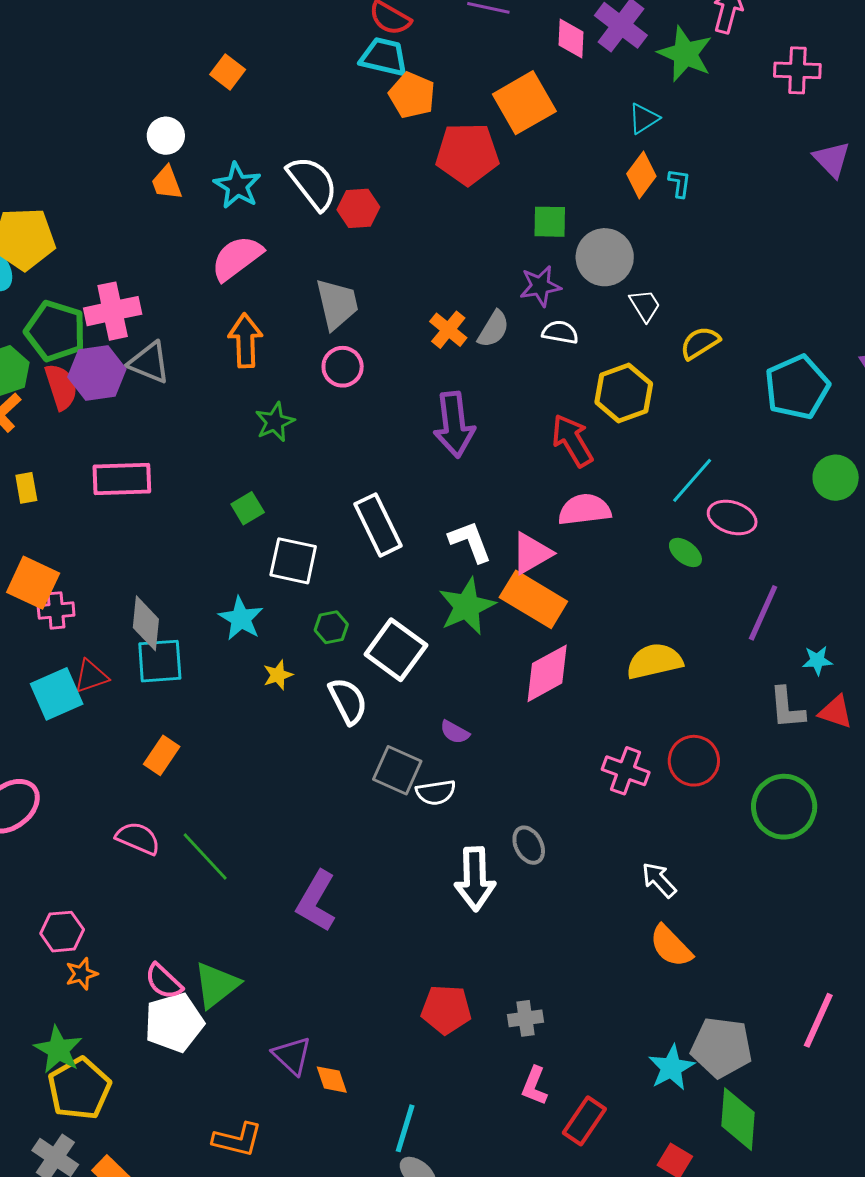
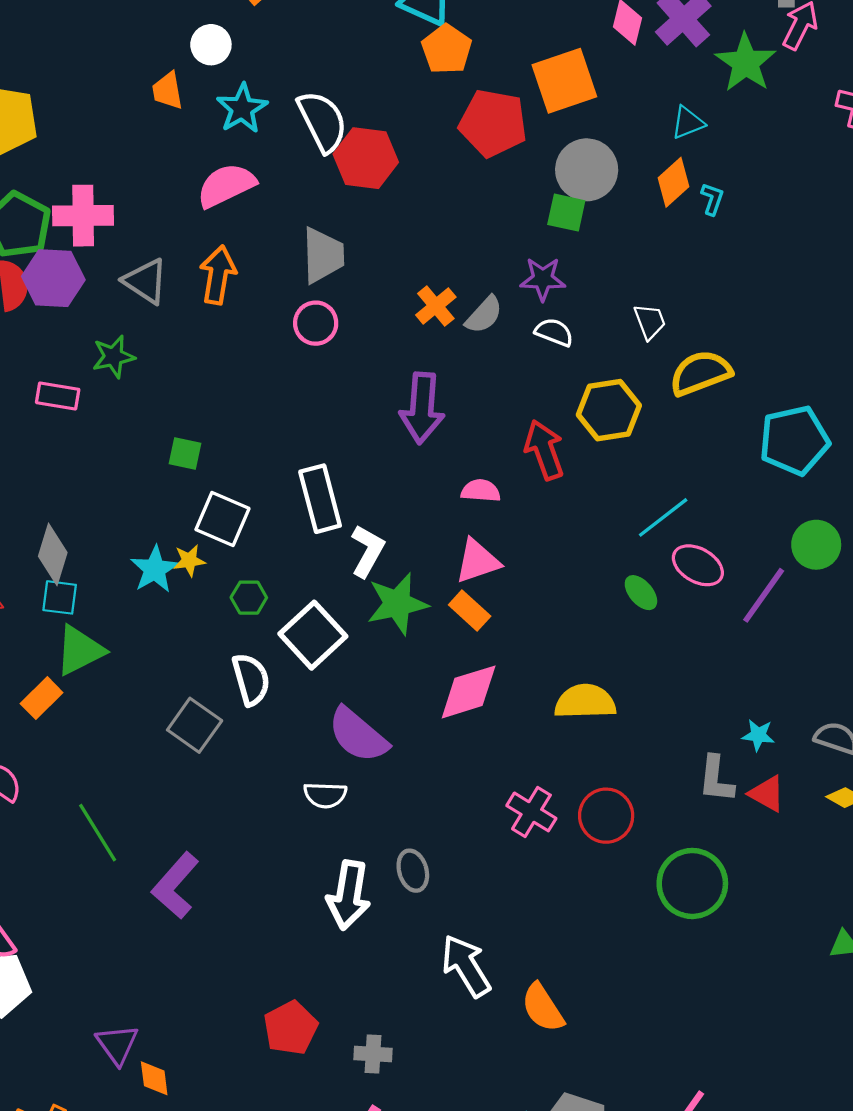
white circle: (166, 136) -> (211, 45), moved
red hexagon: (358, 208) -> (366, 158), size x1.4
gray circle: (605, 257) -> (587, 170), moved
yellow semicircle: (700, 343) -> (700, 373), size x1.4
gray triangle: (149, 363) -> (145, 281), moved
green star: (275, 422) -> (113, 357), moved
pink rectangle: (122, 479) -> (58, 396), size x0.7
green square: (248, 508) -> (185, 453), turned 32
pink semicircle: (584, 510) -> (481, 491), moved, size x0.7
white L-shape: (470, 542) -> (367, 551), moved, turned 39
orange rectangle: (533, 599) -> (470, 610), size x0.6
purple line: (763, 613) -> (764, 595), moved
cyan square: (160, 661) -> (60, 597), size x0.7
yellow star: (278, 675) -> (189, 560), moved
purple semicircle: (455, 732) -> (358, 735), size x2.0
gray square: (397, 770) -> (195, 725), moved
green line: (205, 856) -> (98, 833), moved
white arrow: (659, 880) -> (466, 966), moved, size x1.5
green triangle: (216, 985) -> (80, 650), moved
red pentagon: (446, 1009) -> (291, 1028), turned 30

